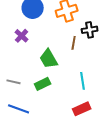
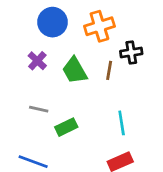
green trapezoid: (49, 59) -> (75, 70), moved
gray line: (14, 82) -> (39, 109), moved

